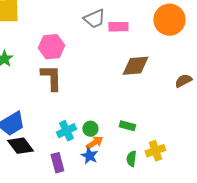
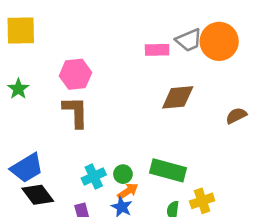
gray trapezoid: (94, 19) -> (189, 40), moved
green rectangle: (127, 126) -> (168, 170), size x1.8

